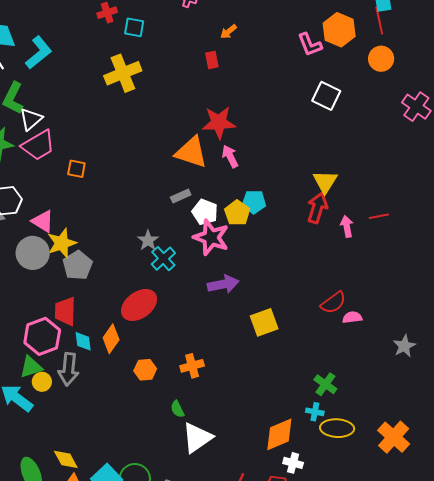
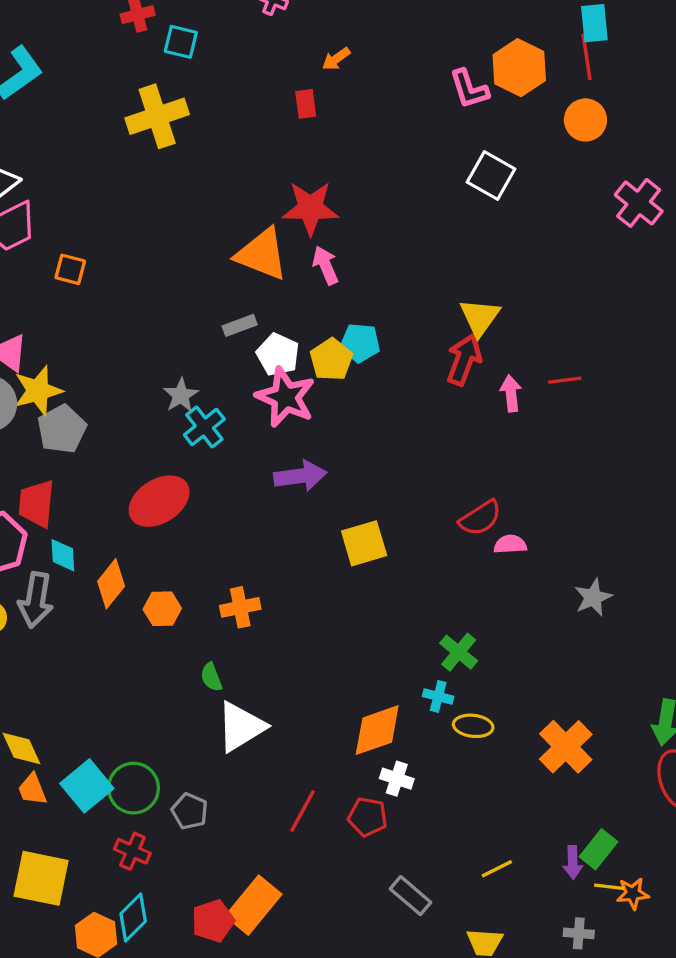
orange diamond: (111, 339) -> (111, 584), moved
yellow ellipse: (337, 428) -> (473, 726), size x0.7

